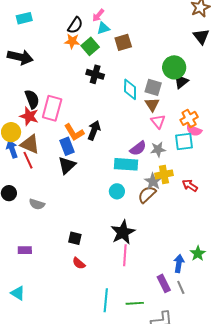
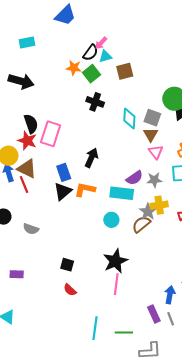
black semicircle: (75, 25) -> (91, 53), moved
orange L-shape: (74, 132) -> (85, 189), moved, turned 130

